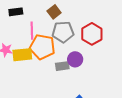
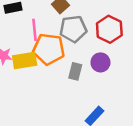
purple circle: (75, 59) -> (100, 62), moved
gray rectangle: (62, 66) -> (75, 71), turned -64

